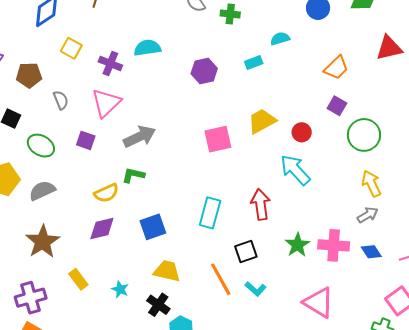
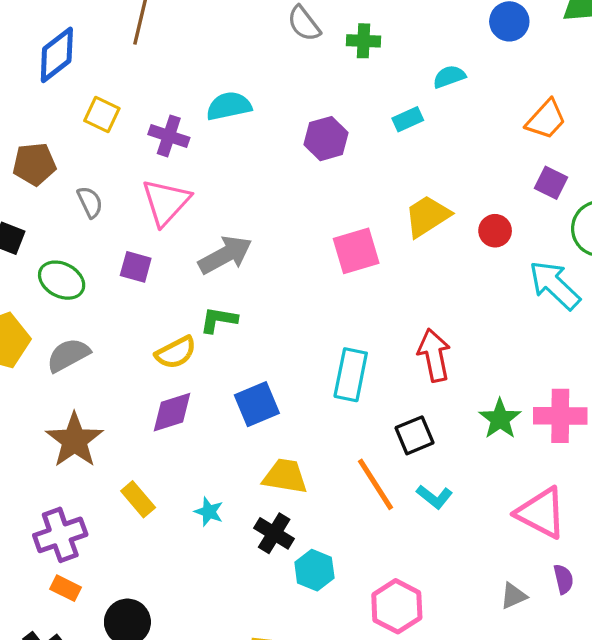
cyan arrow: (295, 170) -> (555, 285), moved

